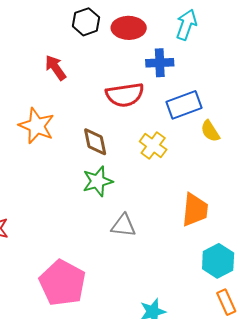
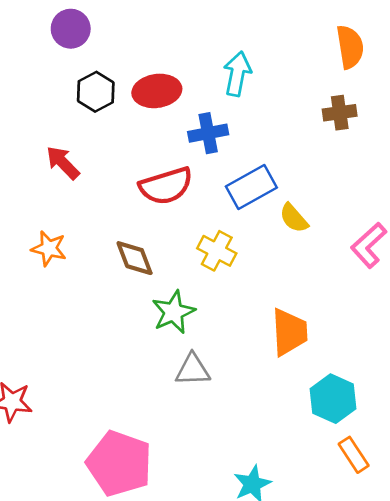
orange star: (37, 126) -> (49, 248), size x0.7
green star: (98, 181) -> (174, 312), moved

